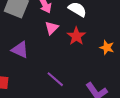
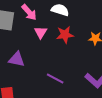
red star: (76, 36) -> (65, 35), turned -30

